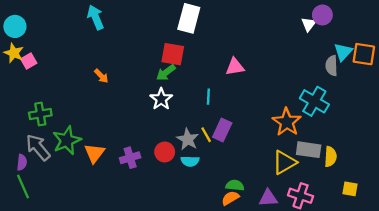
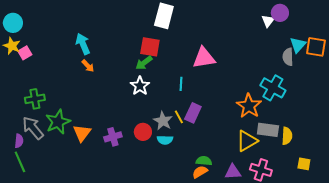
cyan arrow: (96, 17) -> (83, 44), moved
pink triangle: (235, 67) -> (204, 58), size x1.4

